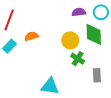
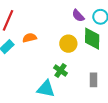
purple semicircle: (79, 12) -> (78, 16), turned -128
green cross: (78, 59) -> (60, 70), moved

